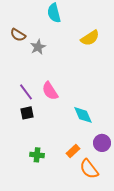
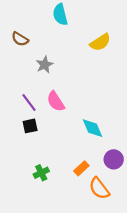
gray star: (38, 47) -> (45, 65), moved
green cross: (37, 155) -> (41, 173), turned -32

